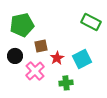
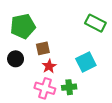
red star: (57, 58) -> (49, 66), moved
pink cross: (35, 71) -> (45, 88), moved, turned -30

